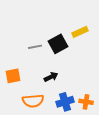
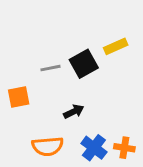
orange square: (13, 76) -> (19, 97), moved
blue cross: (65, 102) -> (94, 148), turned -36

